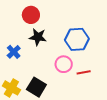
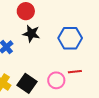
pink circle: (64, 64) -> (56, 80), moved

